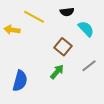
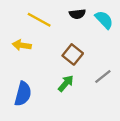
cyan semicircle: (86, 29) -> (104, 20), moved
yellow arrow: (12, 30) -> (22, 45), moved

